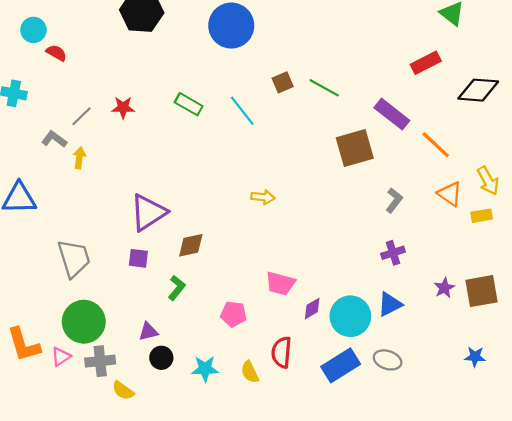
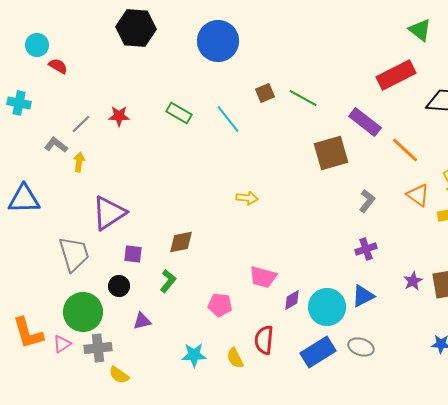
red rectangle: (426, 63) -> (396, 75), size x1.4
purple triangle: (148, 212) -> (109, 213), moved
black circle: (161, 358) -> (119, 286), moved

